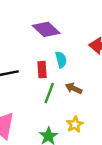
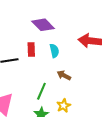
red rectangle: (42, 70) -> (31, 49), moved
green line: (49, 93) -> (41, 91), moved

